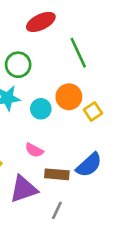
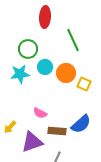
red ellipse: (41, 22) -> (45, 17), turned -60
cyan circle: (41, 109) -> (45, 67), moved
yellow square: (93, 111) -> (84, 84), turned -32

